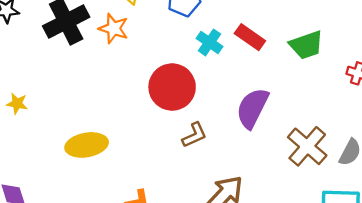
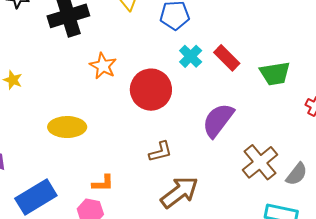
orange star: (114, 28) -> (103, 66), moved
brown L-shape: (194, 135) -> (160, 152), moved

